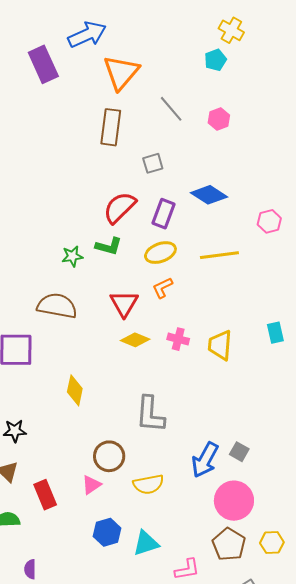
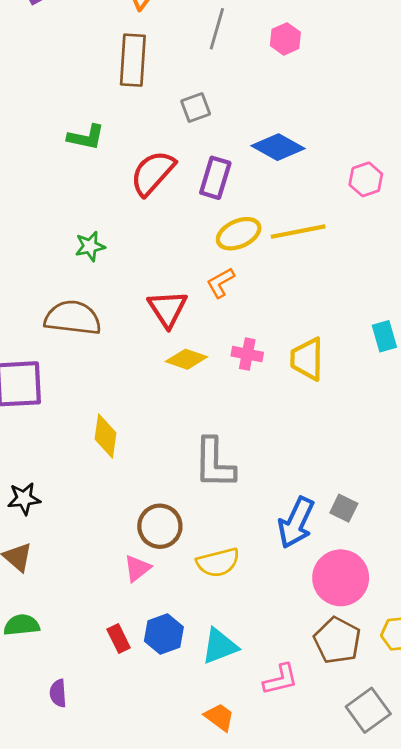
gray line: (171, 109) -> (217, 29), turned 60
green L-shape: (109, 246) -> (86, 137), moved
yellow ellipse: (160, 253) -> (239, 234), moved
red rectangle: (45, 495) -> (119, 638), moved, size x0.7

